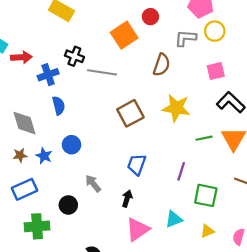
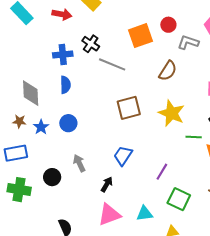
gray L-shape: (185, 38) -> (188, 42), moved
red arrow: (21, 57) -> (62, 14), moved
green line: (204, 138) -> (194, 137), moved

